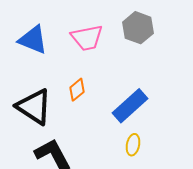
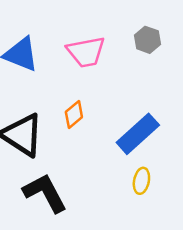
gray hexagon: (138, 28) -> (147, 40), size x0.7

